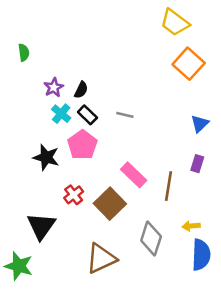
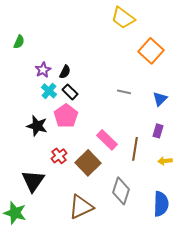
yellow trapezoid: (175, 22) -> (123, 18), moved
green semicircle: (24, 52) -> (19, 42), turned 32
gray line: (125, 115) -> (124, 92), moved
yellow arrow: (191, 226) -> (165, 161), moved

